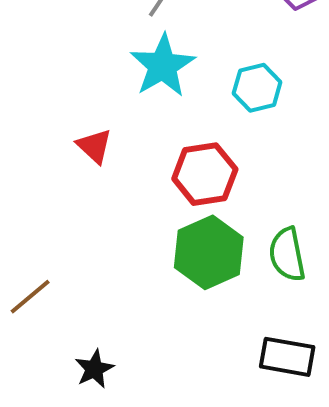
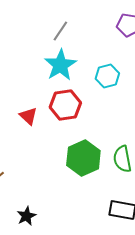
red triangle: (94, 146) -> (28, 116), moved
red hexagon: (205, 174) -> (65, 105), moved

